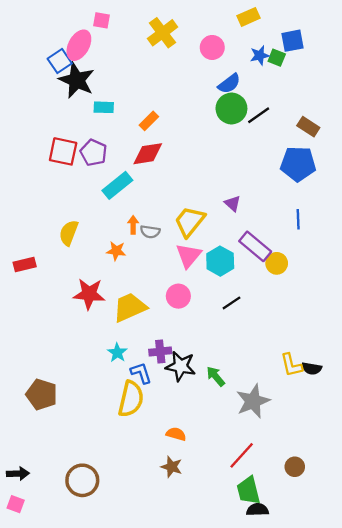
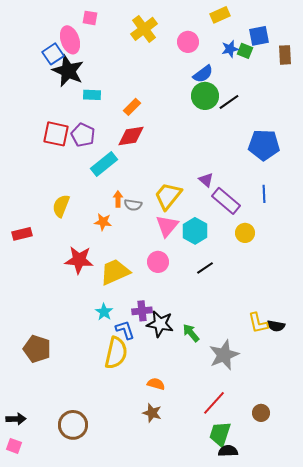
pink ellipse: (79, 45) -> (70, 40), turned -48
brown rectangle: (308, 127) -> (285, 55), moved, turned 54
purple rectangle: (255, 246) -> (226, 201), moved
green trapezoid: (248, 491) -> (220, 434), turned 32

